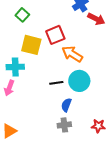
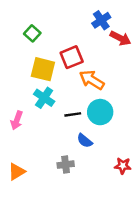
cyan cross: (15, 67) -> (44, 98), moved, turned 36
blue semicircle: (66, 105) -> (85, 141), turned -72
gray cross: (64, 125) -> (66, 165), moved

